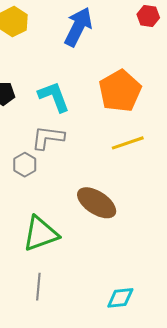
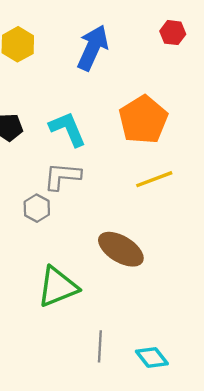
gray line: (38, 287) -> (100, 346), moved
cyan diamond: (120, 298) -> (152, 357), turned 60

